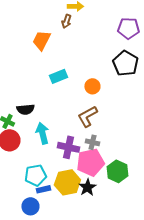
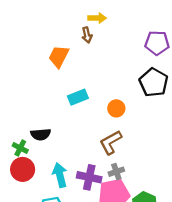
brown arrow: (66, 21) -> (87, 35), turned -32
cyan arrow: (42, 133) -> (60, 175), moved
gray cross: (92, 142) -> (116, 172), turned -32

